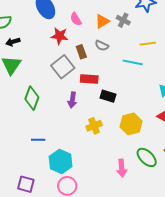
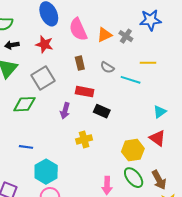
pink semicircle: (76, 19) -> (78, 29), size x1.6
red star: (59, 36) -> (44, 44), moved
gray semicircle: (102, 46) -> (107, 67), moved
gray square: (63, 67) -> (43, 78), moved
green diamond: (32, 98) -> (24, 104), turned 60
yellow hexagon: (131, 124) -> (133, 150), moved

